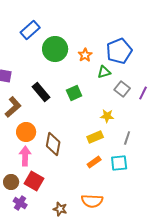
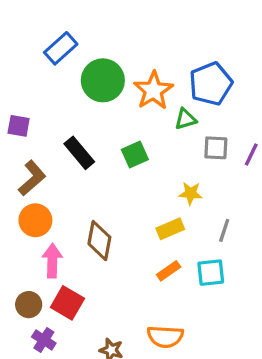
orange star: (85, 55) -> (153, 90), size x1.6
gray square: (122, 89) -> (216, 148), turned -35
orange circle: (26, 132) -> (35, 220), moved

